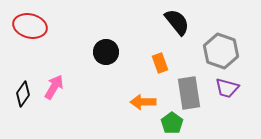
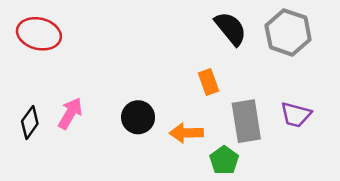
gray hexagon: (221, 51) -> (288, 32), moved
black circle: (106, 52) -> (138, 117), moved

